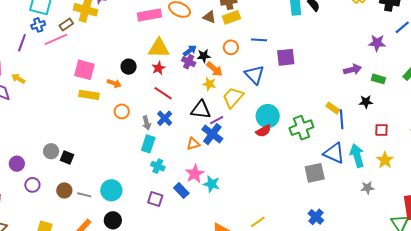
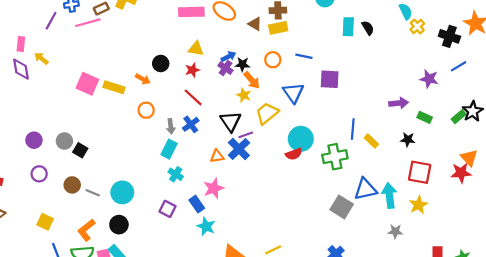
yellow triangle: (159, 48) -> (196, 49), size x0.7
pink square: (84, 70) -> (87, 84), moved
black triangle: (201, 110) -> (231, 121), turned 40
blue line: (342, 119) -> (353, 129), moved
red square: (381, 130) -> (420, 172), size x1.6
blue triangle: (334, 153) -> (365, 189), turned -45
purple circle: (17, 164) -> (34, 140), moved
gray square: (315, 173) -> (342, 207), turned 35
cyan star: (211, 184) -> (206, 226), moved

